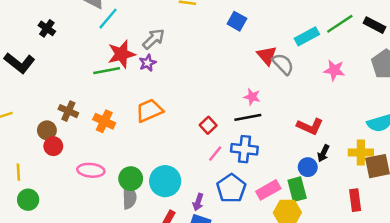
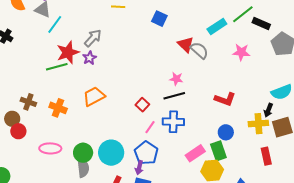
black rectangle: (374, 25) -> (261, 23), moved
yellow cross: (361, 152) -> (258, 124), moved
black arrow: (323, 153) -> (268, 110), moved
blue pentagon: (231, 188) -> (146, 153), moved

